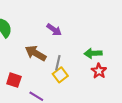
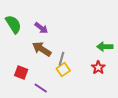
purple arrow: (54, 30) -> (41, 28), moved
green arrow: (93, 53) -> (105, 47), moved

